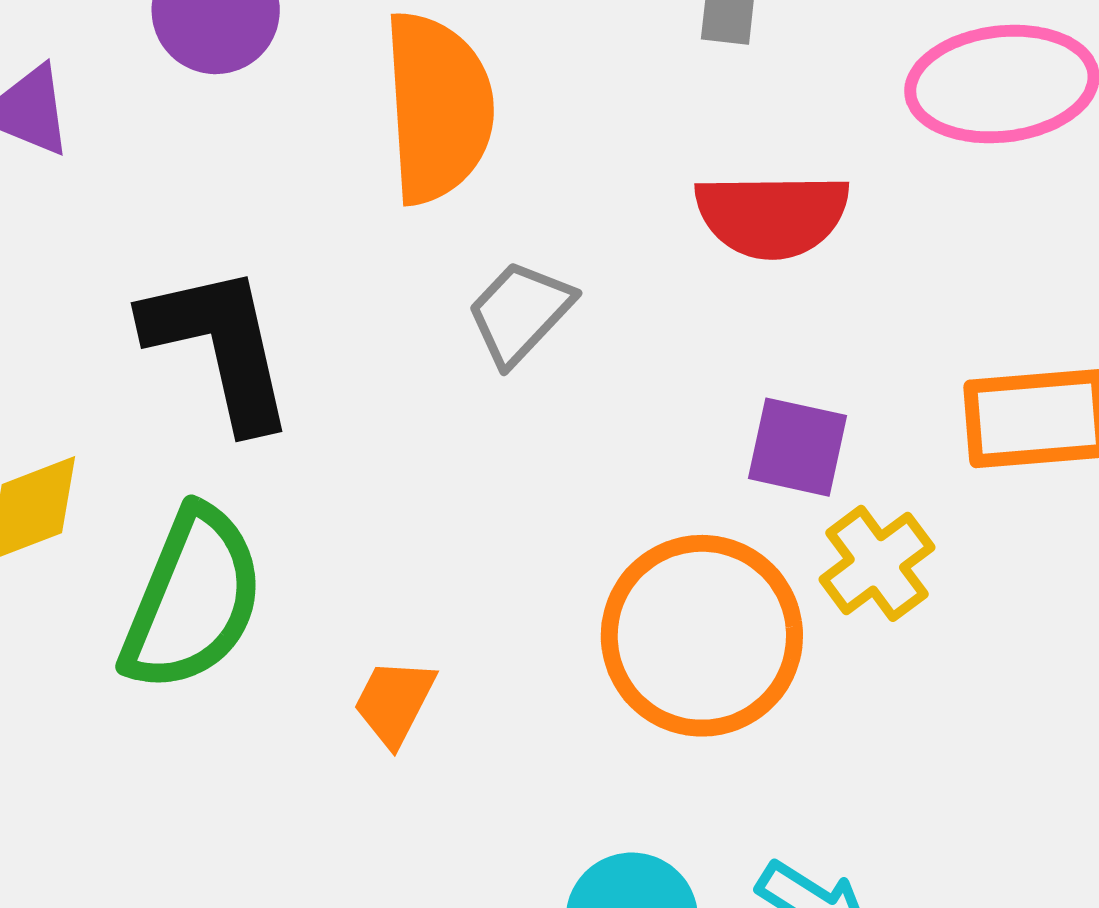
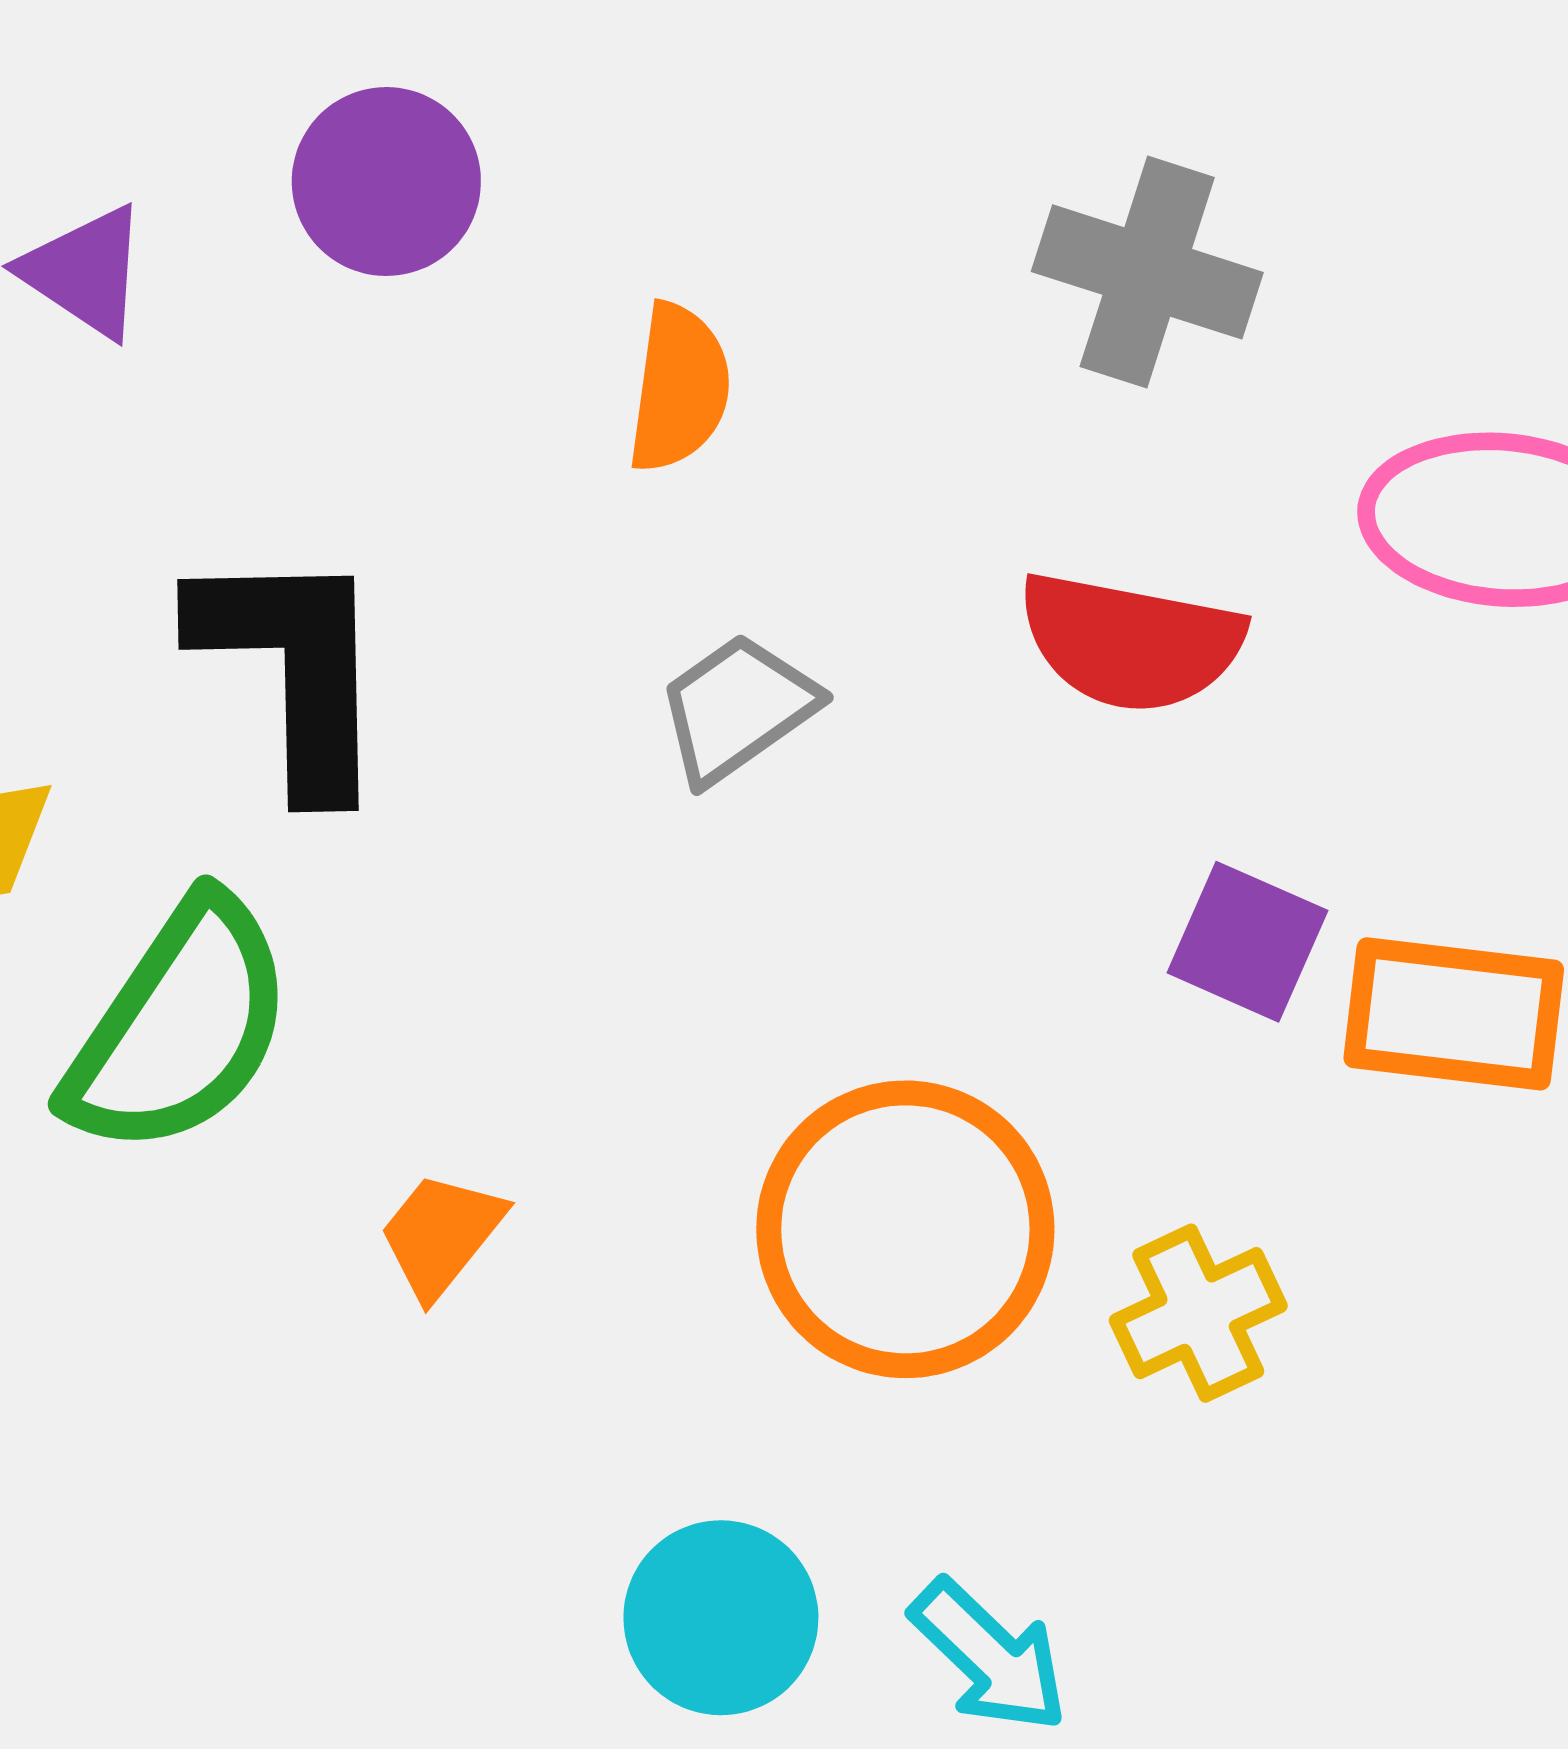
orange semicircle: (438, 108) -> (679, 388), size x0.6
purple square: (797, 447) -> (1247, 942), moved
yellow cross: (877, 563) -> (1198, 1313), moved

